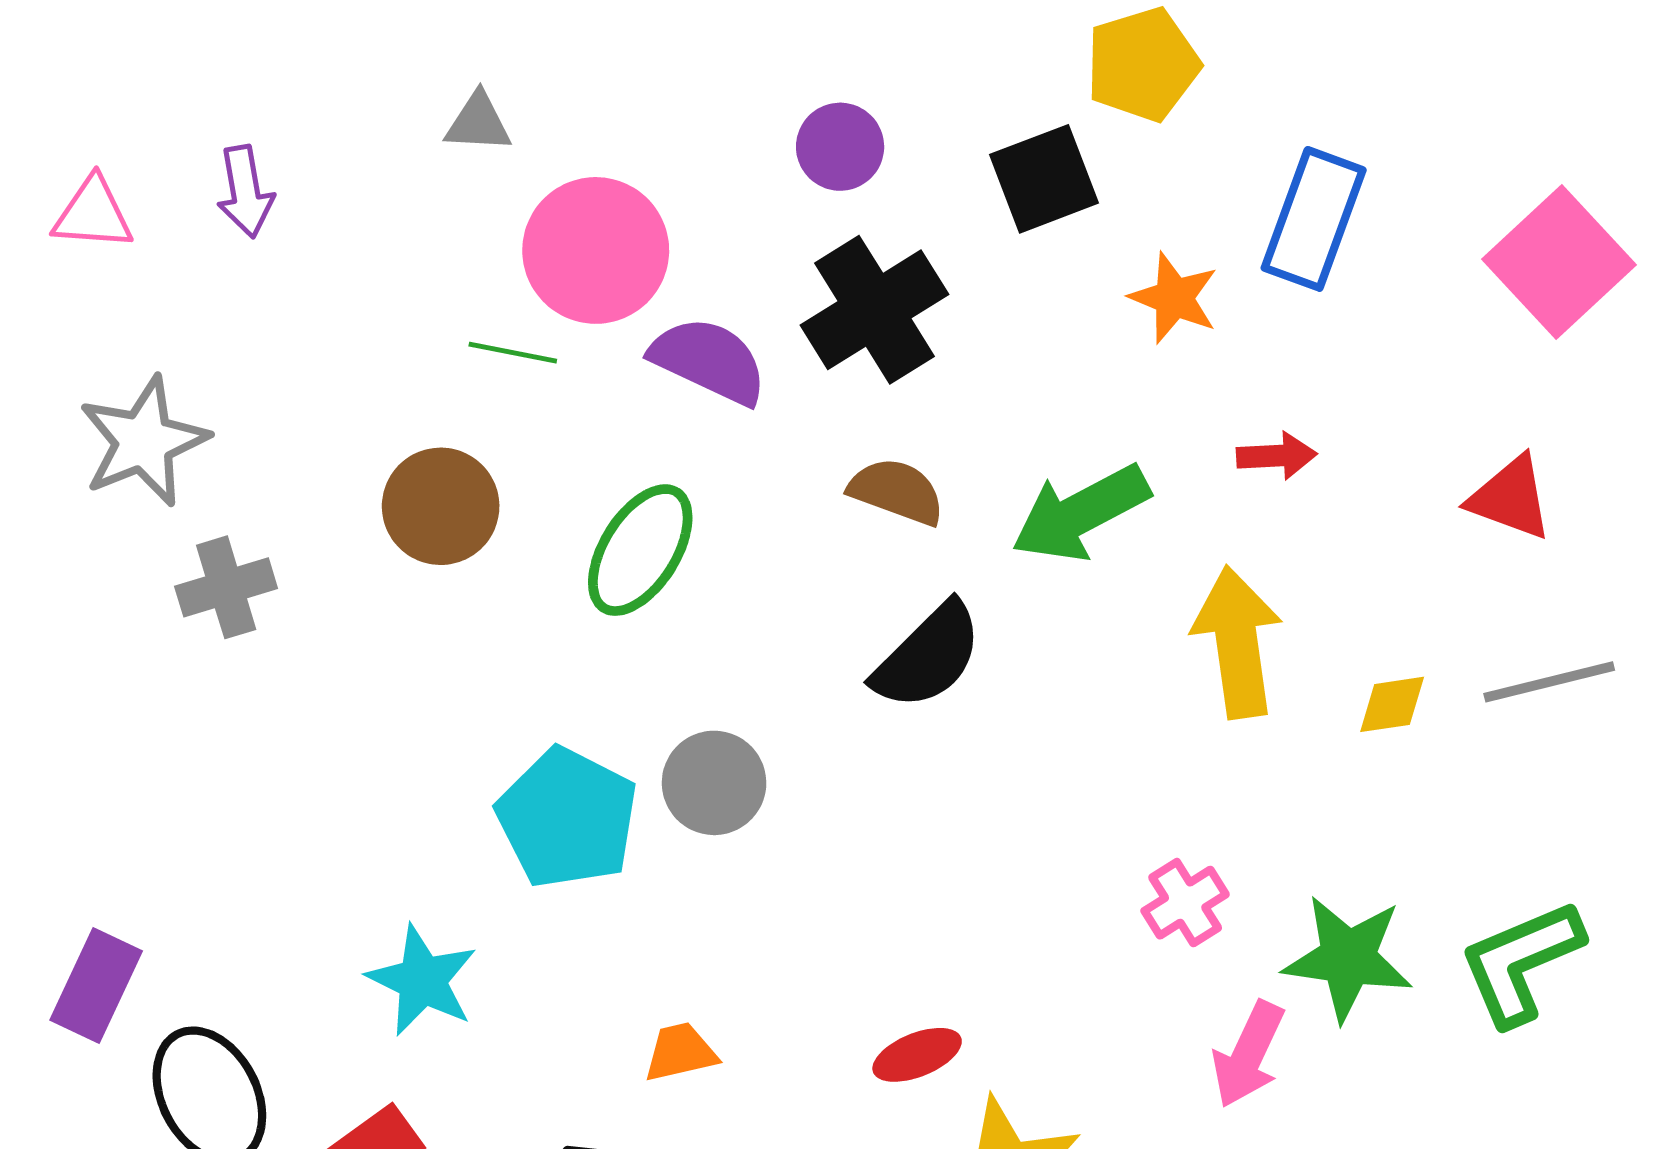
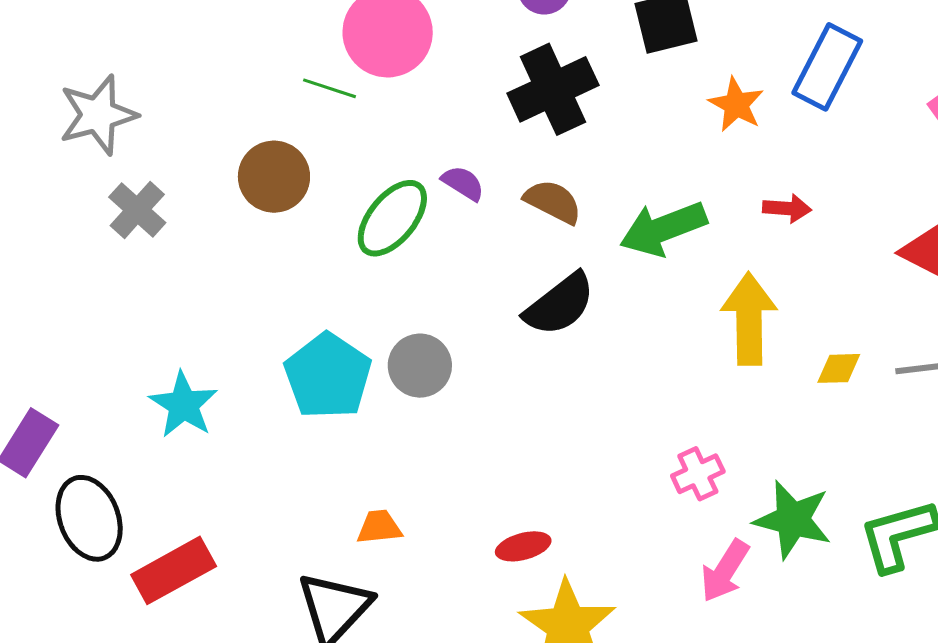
purple semicircle: (709, 361) -> (463, 183), moved, size x0.6
gray cross: (226, 587) -> (137, 210), turned -38
cyan star: (422, 980) -> (183, 405), moved

